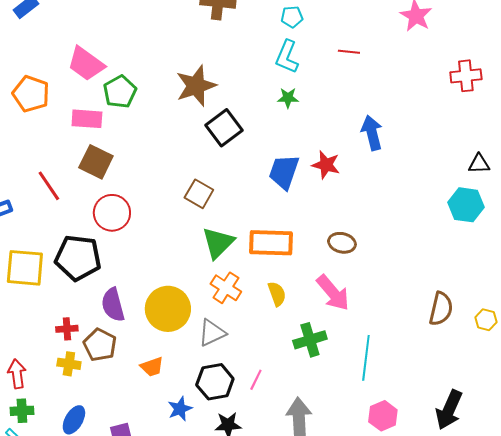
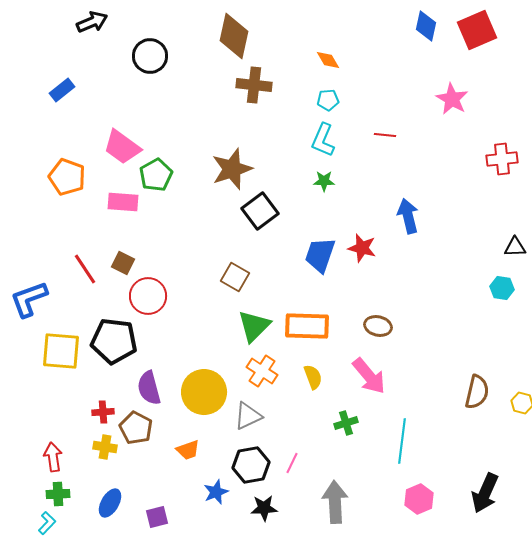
brown square: (96, 162) -> (123, 263), moved, size x0.7
cyan hexagon: (466, 205) -> (502, 288), size x0.7
green cross: (310, 340) -> (346, 423), size x0.7

